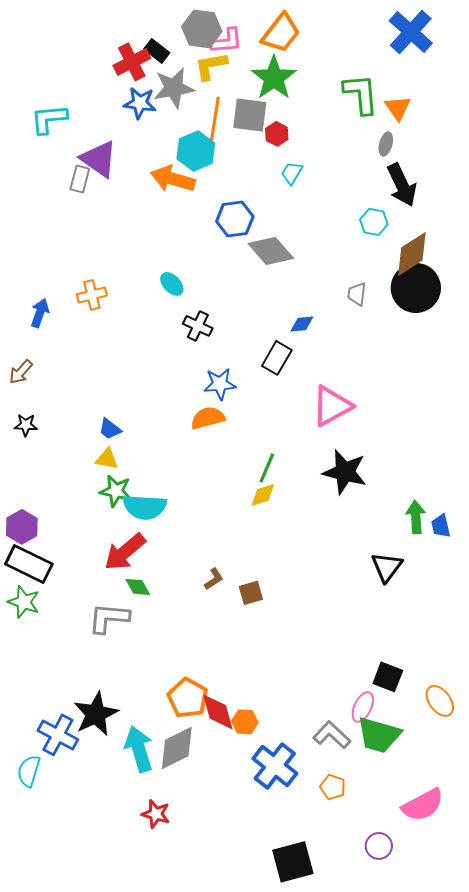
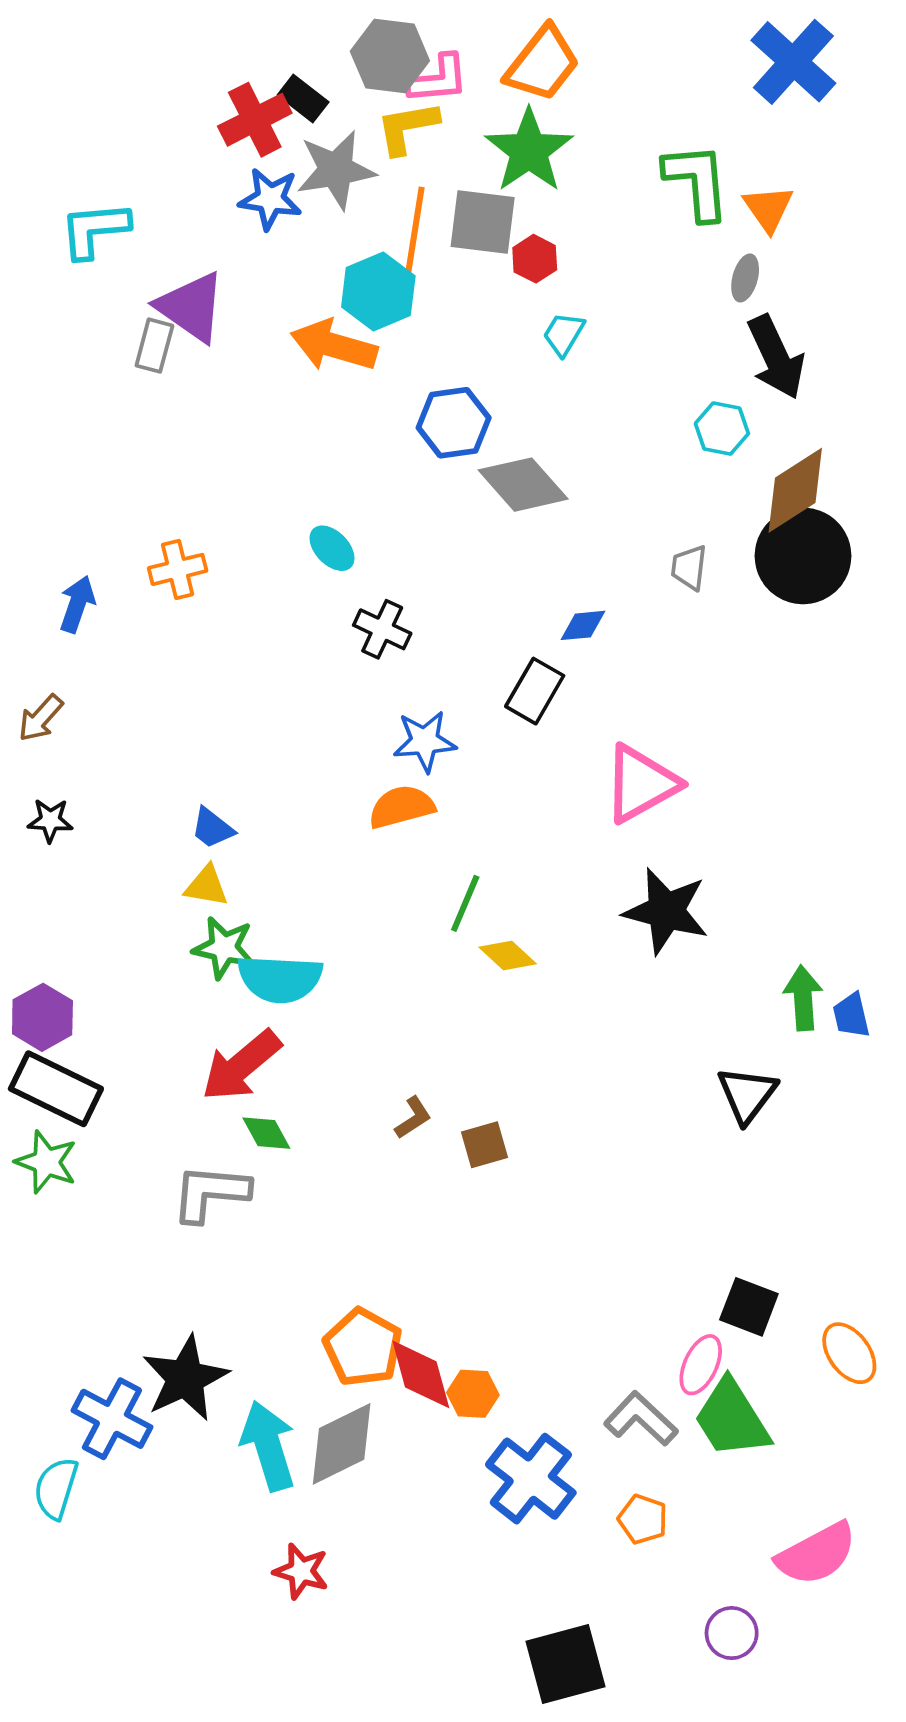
green line: (267, 468) -> (465, 903), moved
yellow diamond: (263, 495) -> (508, 956), turned 60
green trapezoid: (379, 735) -> (732, 1419), turned 42

